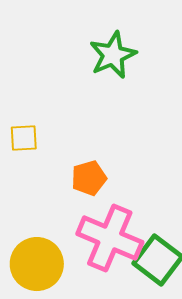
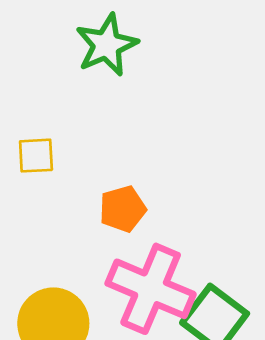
green star: (113, 55) -> (107, 45), moved

